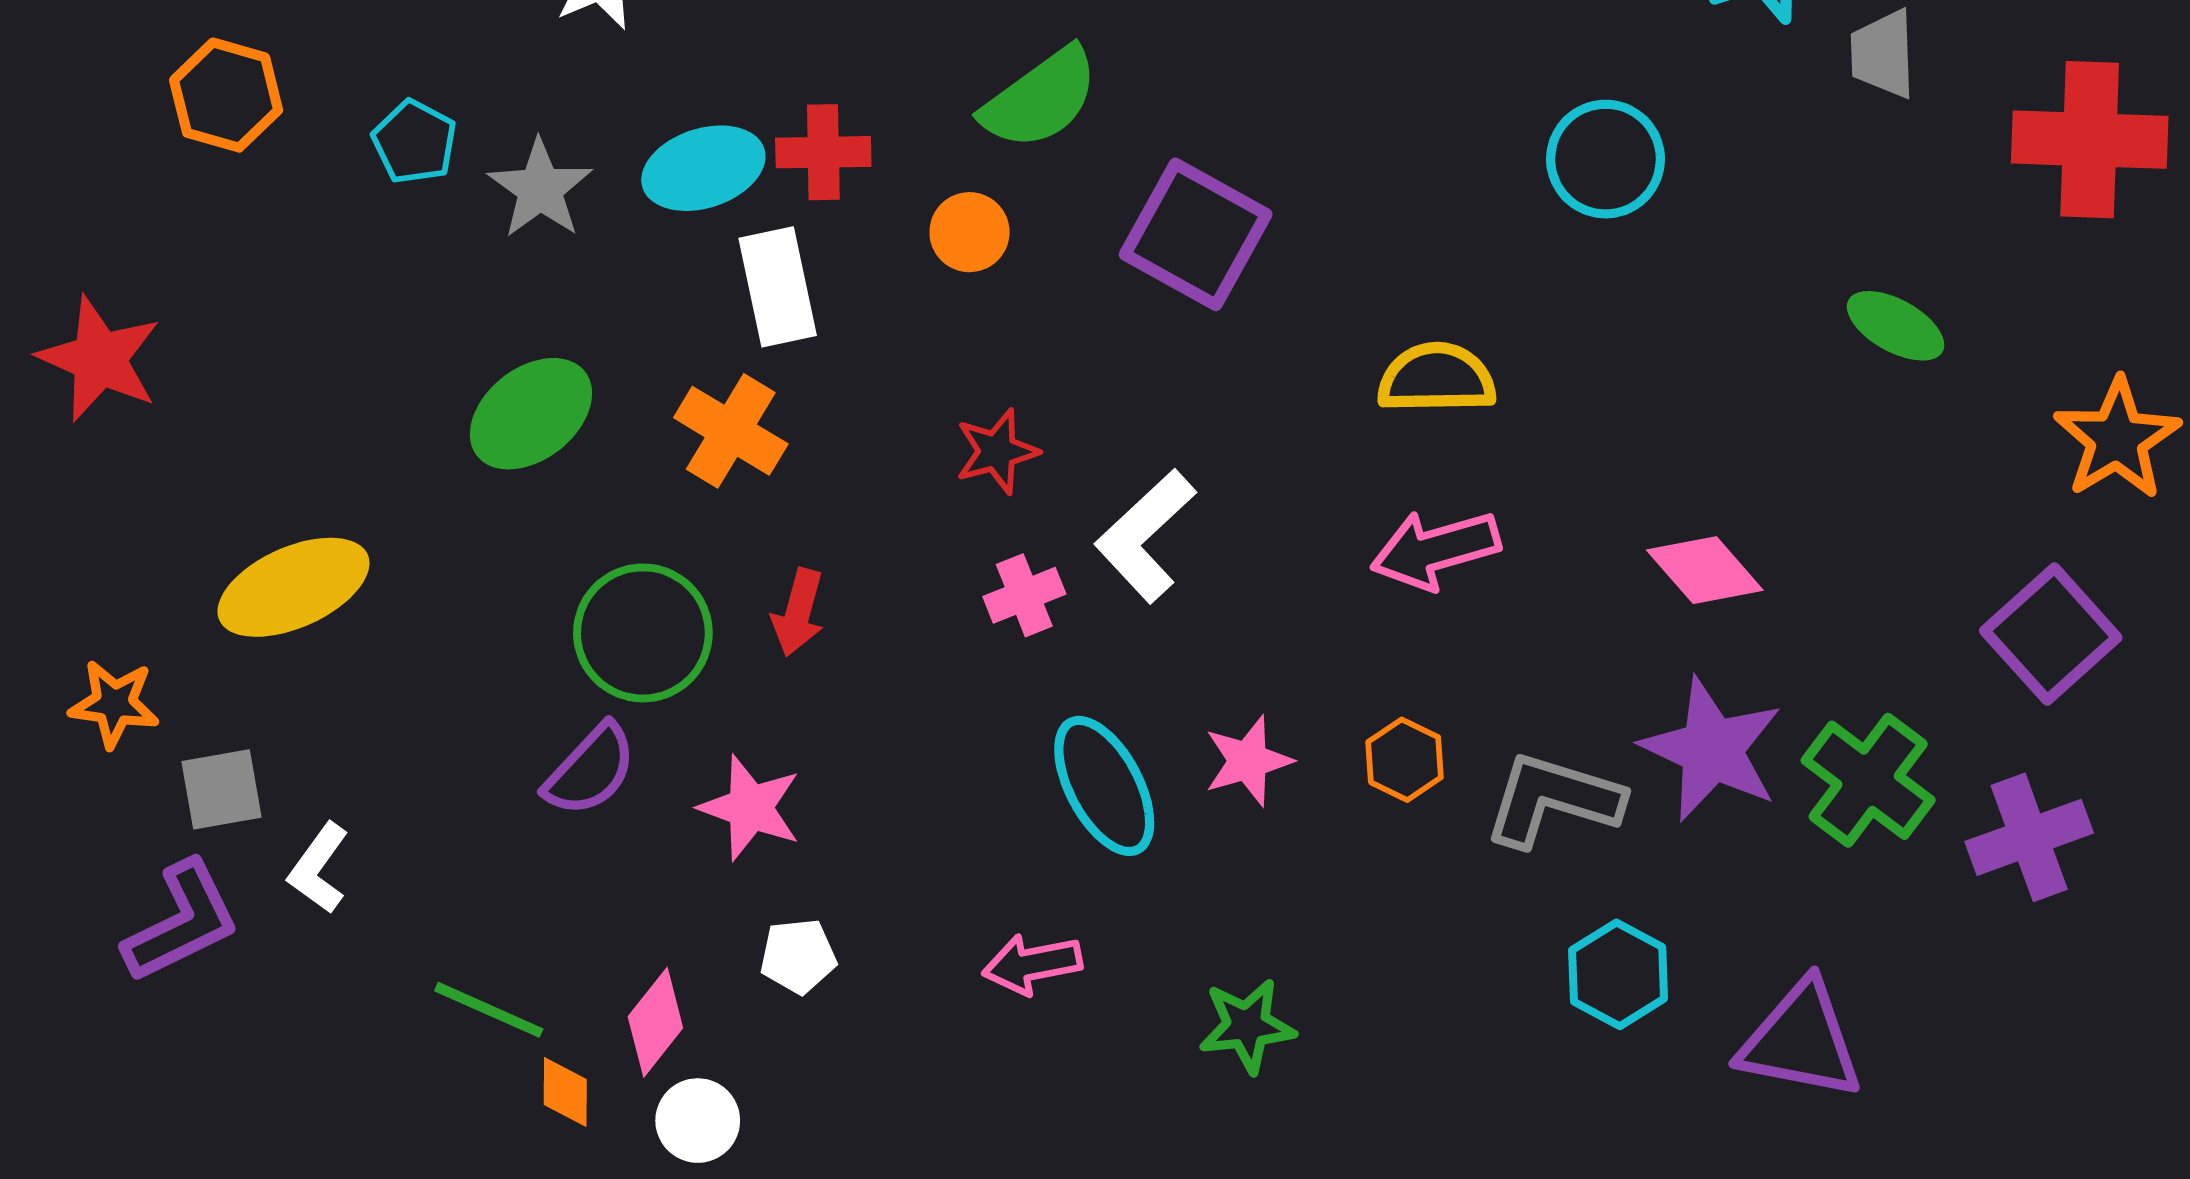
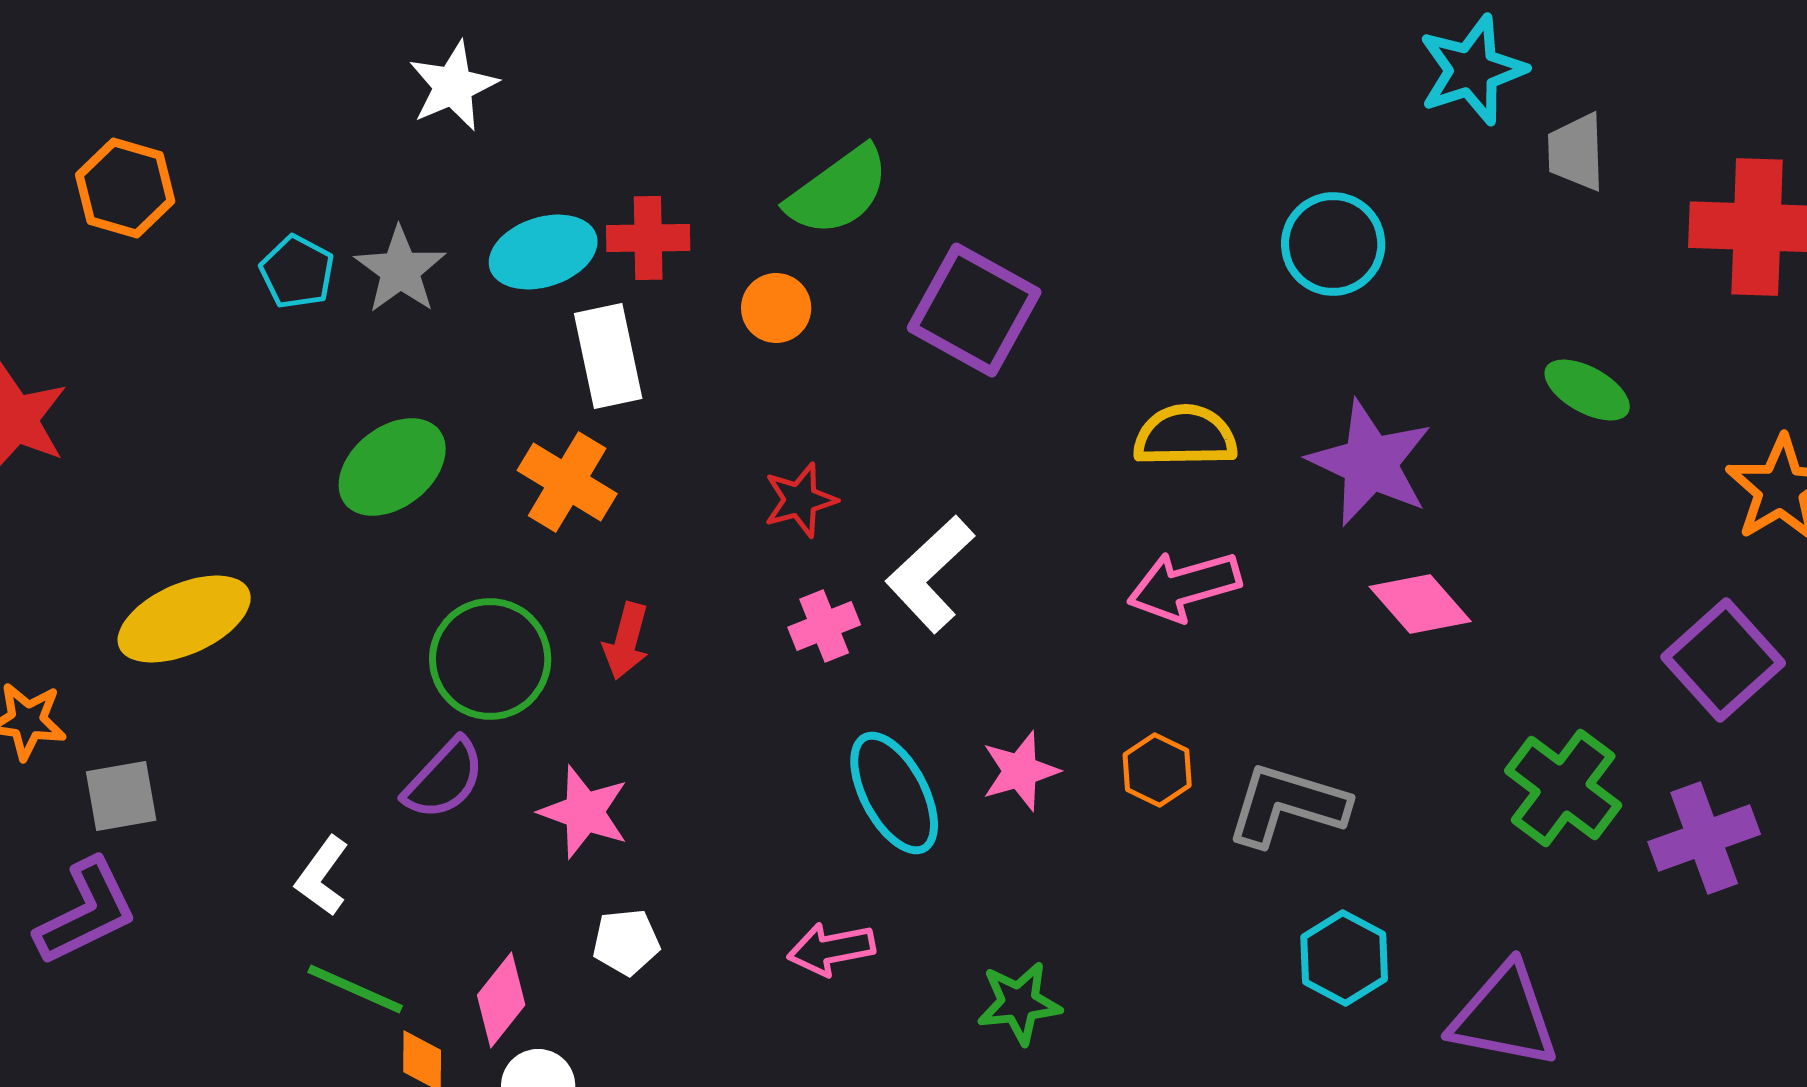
cyan pentagon: (415, 142) -> (297, 272), moved
purple star: (1712, 749) -> (1370, 463), moved
white L-shape: (319, 868) -> (322, 876), moved

